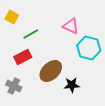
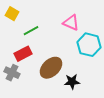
gray cross: (14, 86) -> (12, 73), moved

